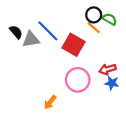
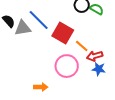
orange line: (94, 28) -> (82, 46), moved
orange arrow: (50, 102) -> (41, 87), turned -128

